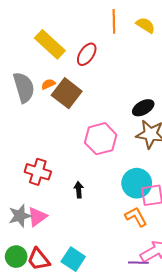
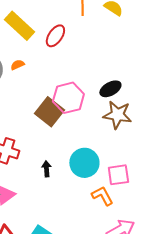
brown square: (67, 93) -> (49, 112), moved
pink hexagon: (101, 139) -> (68, 98), moved
cyan circle: (137, 183) -> (84, 163), moved

